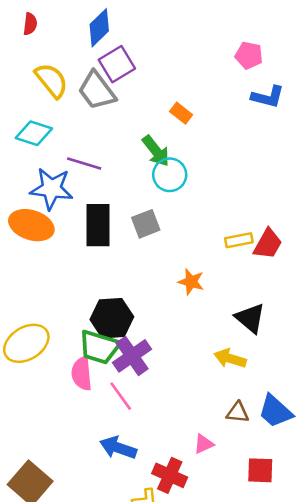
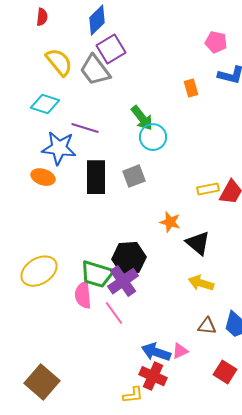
orange rectangle: (181, 113) -> (191, 88), moved, turned 36
orange ellipse: (31, 225) -> (43, 177), size x0.7
black hexagon: (112, 318) -> (129, 258), moved
black triangle: (250, 318) -> (198, 243), moved
blue arrow: (118, 448) -> (156, 352), moved
red square: (260, 470) -> (225, 372), turned 30

